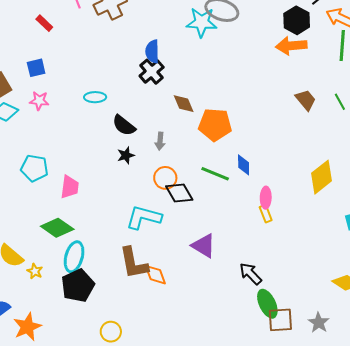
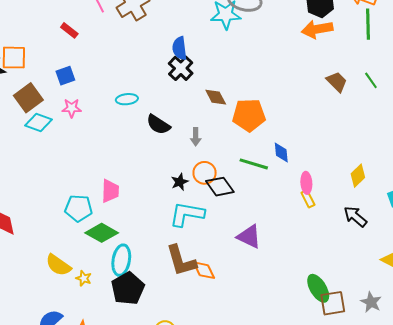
black star: (126, 155) -> (180, 182), moved
cyan pentagon: (34, 168) -> (79, 208), moved
yellow diamond: (322, 177) -> (358, 176), moved, size x0.7
black arrow: (250, 274) -> (355, 217), moved

